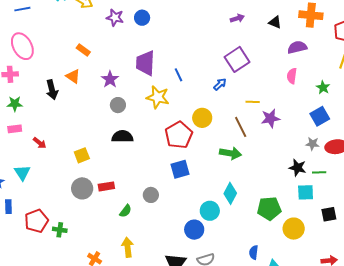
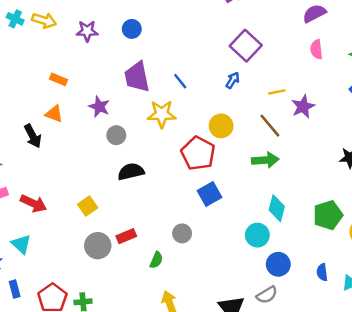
blue circle: (142, 18) -> (132, 29), moved
red arrow: (40, 143) -> (33, 203), size x1.5
blue circle: (194, 230) -> (278, 264), moved

